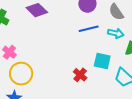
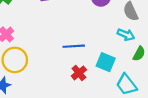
blue line: (89, 29) -> (74, 46), moved

